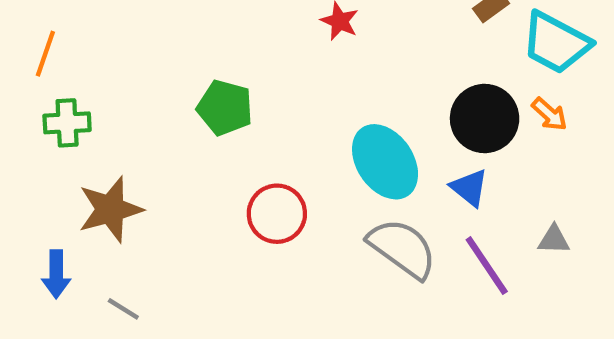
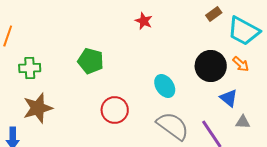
green cross: (67, 123) -> (30, 68), moved
cyan ellipse: (385, 162) -> (165, 86), size x0.7
blue triangle: (469, 188) -> (229, 98), moved

